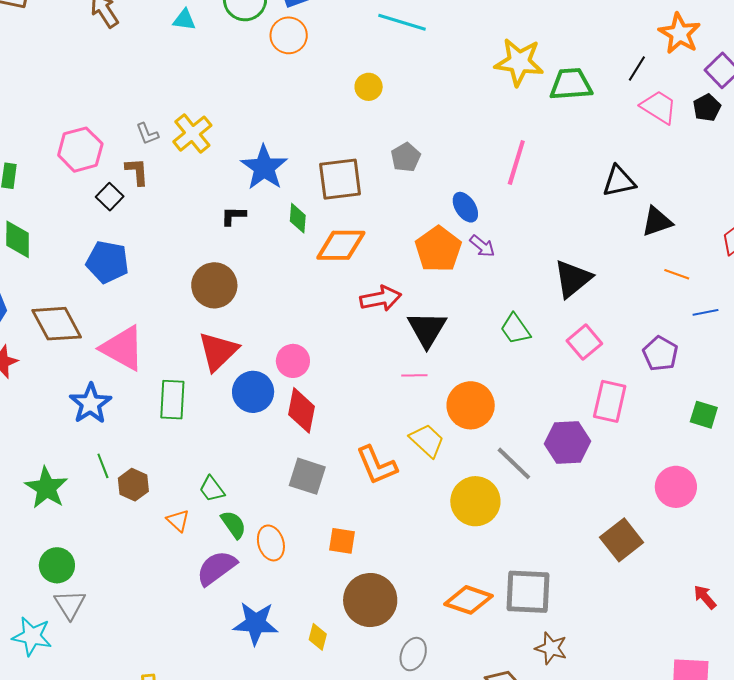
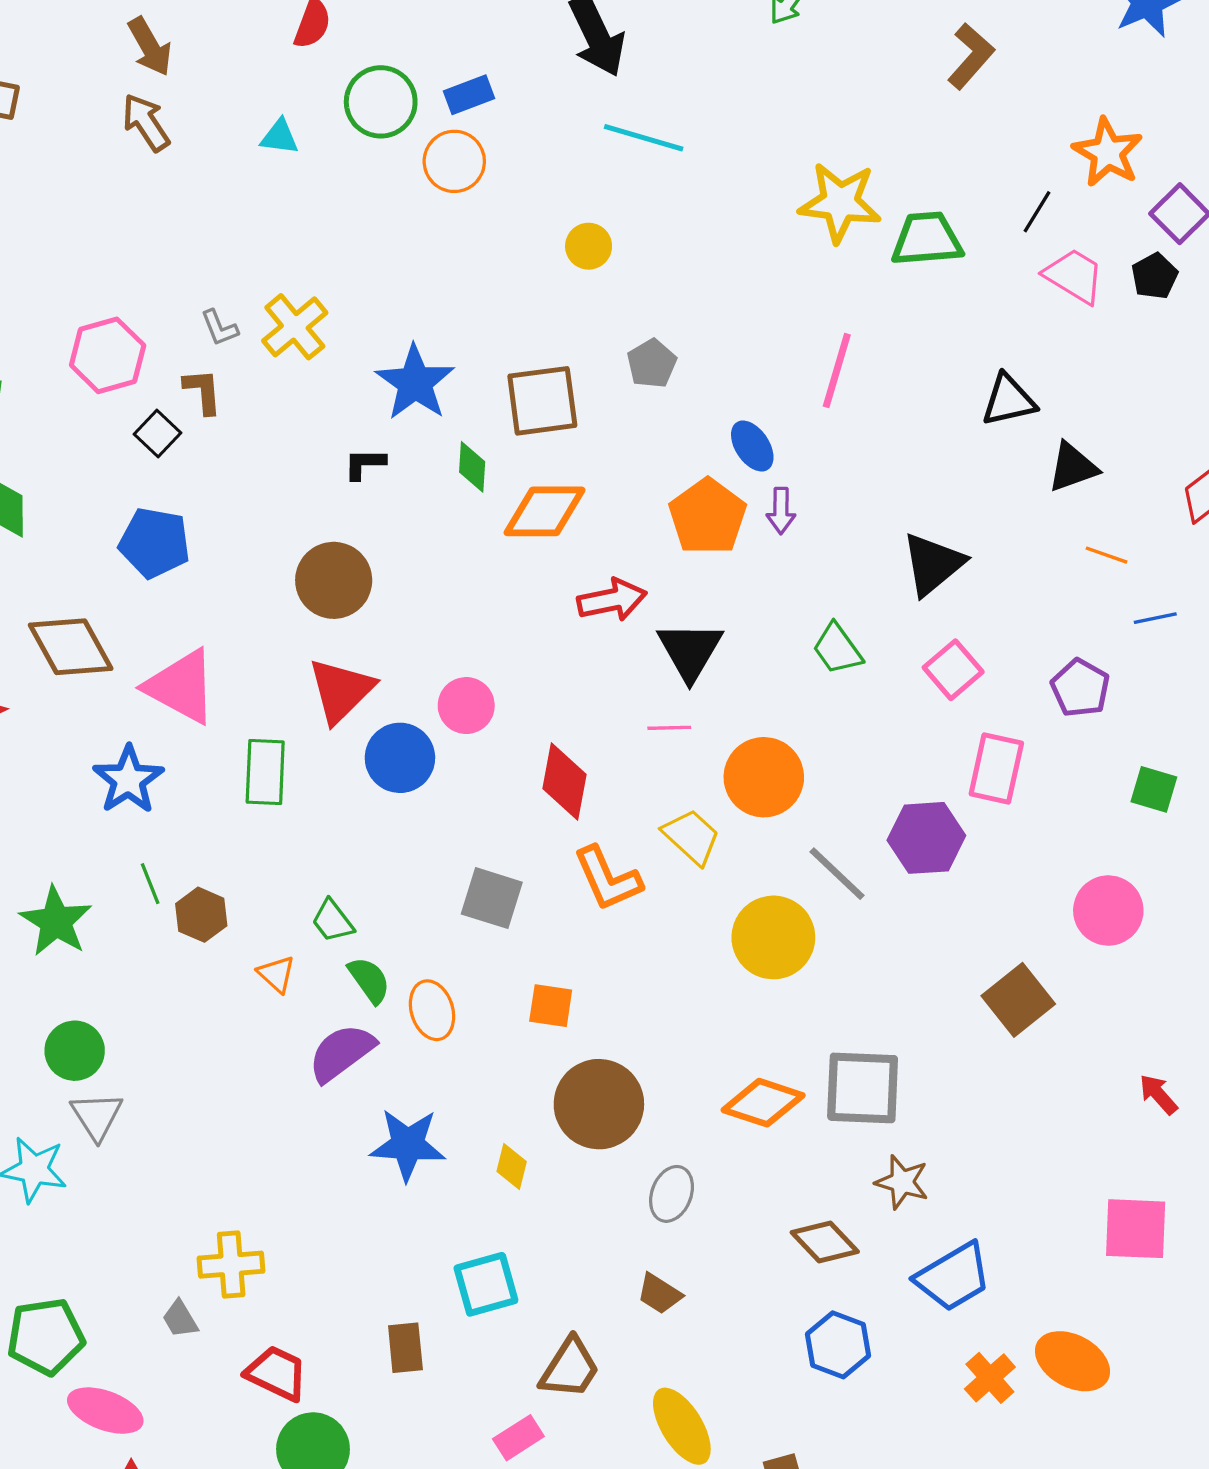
purple arrow: (482, 246) -> (781, 511), turned 52
red diamond: (301, 410) -> (565, 781), moved

